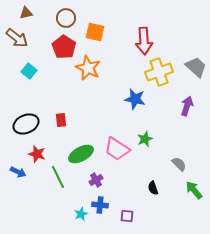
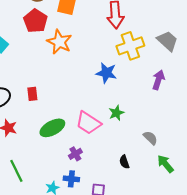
green line: (58, 177) -> (16, 171), moved
purple cross: (96, 180) -> (75, 154), moved

